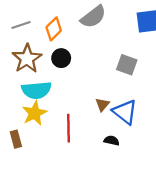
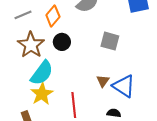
gray square: (127, 65) -> (110, 41), moved
cyan semicircle: (36, 90) -> (42, 73), turned -44

